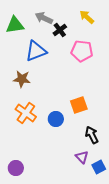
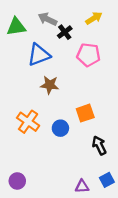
yellow arrow: (87, 17) -> (94, 18), turned 105
brown star: (22, 79) -> (50, 85), moved
purple triangle: (82, 157) -> (82, 186), moved, turned -48

